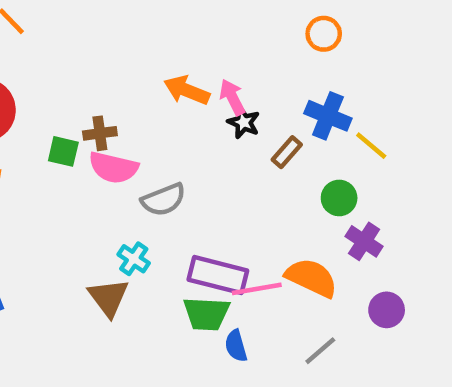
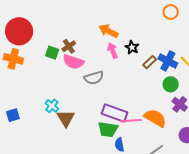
pink arrow: (232, 97) -> (113, 51), moved
blue cross: (328, 116) -> (168, 61), moved
brown cross: (100, 133) -> (69, 46), turned -32
cyan cross: (134, 259) -> (52, 106), moved

